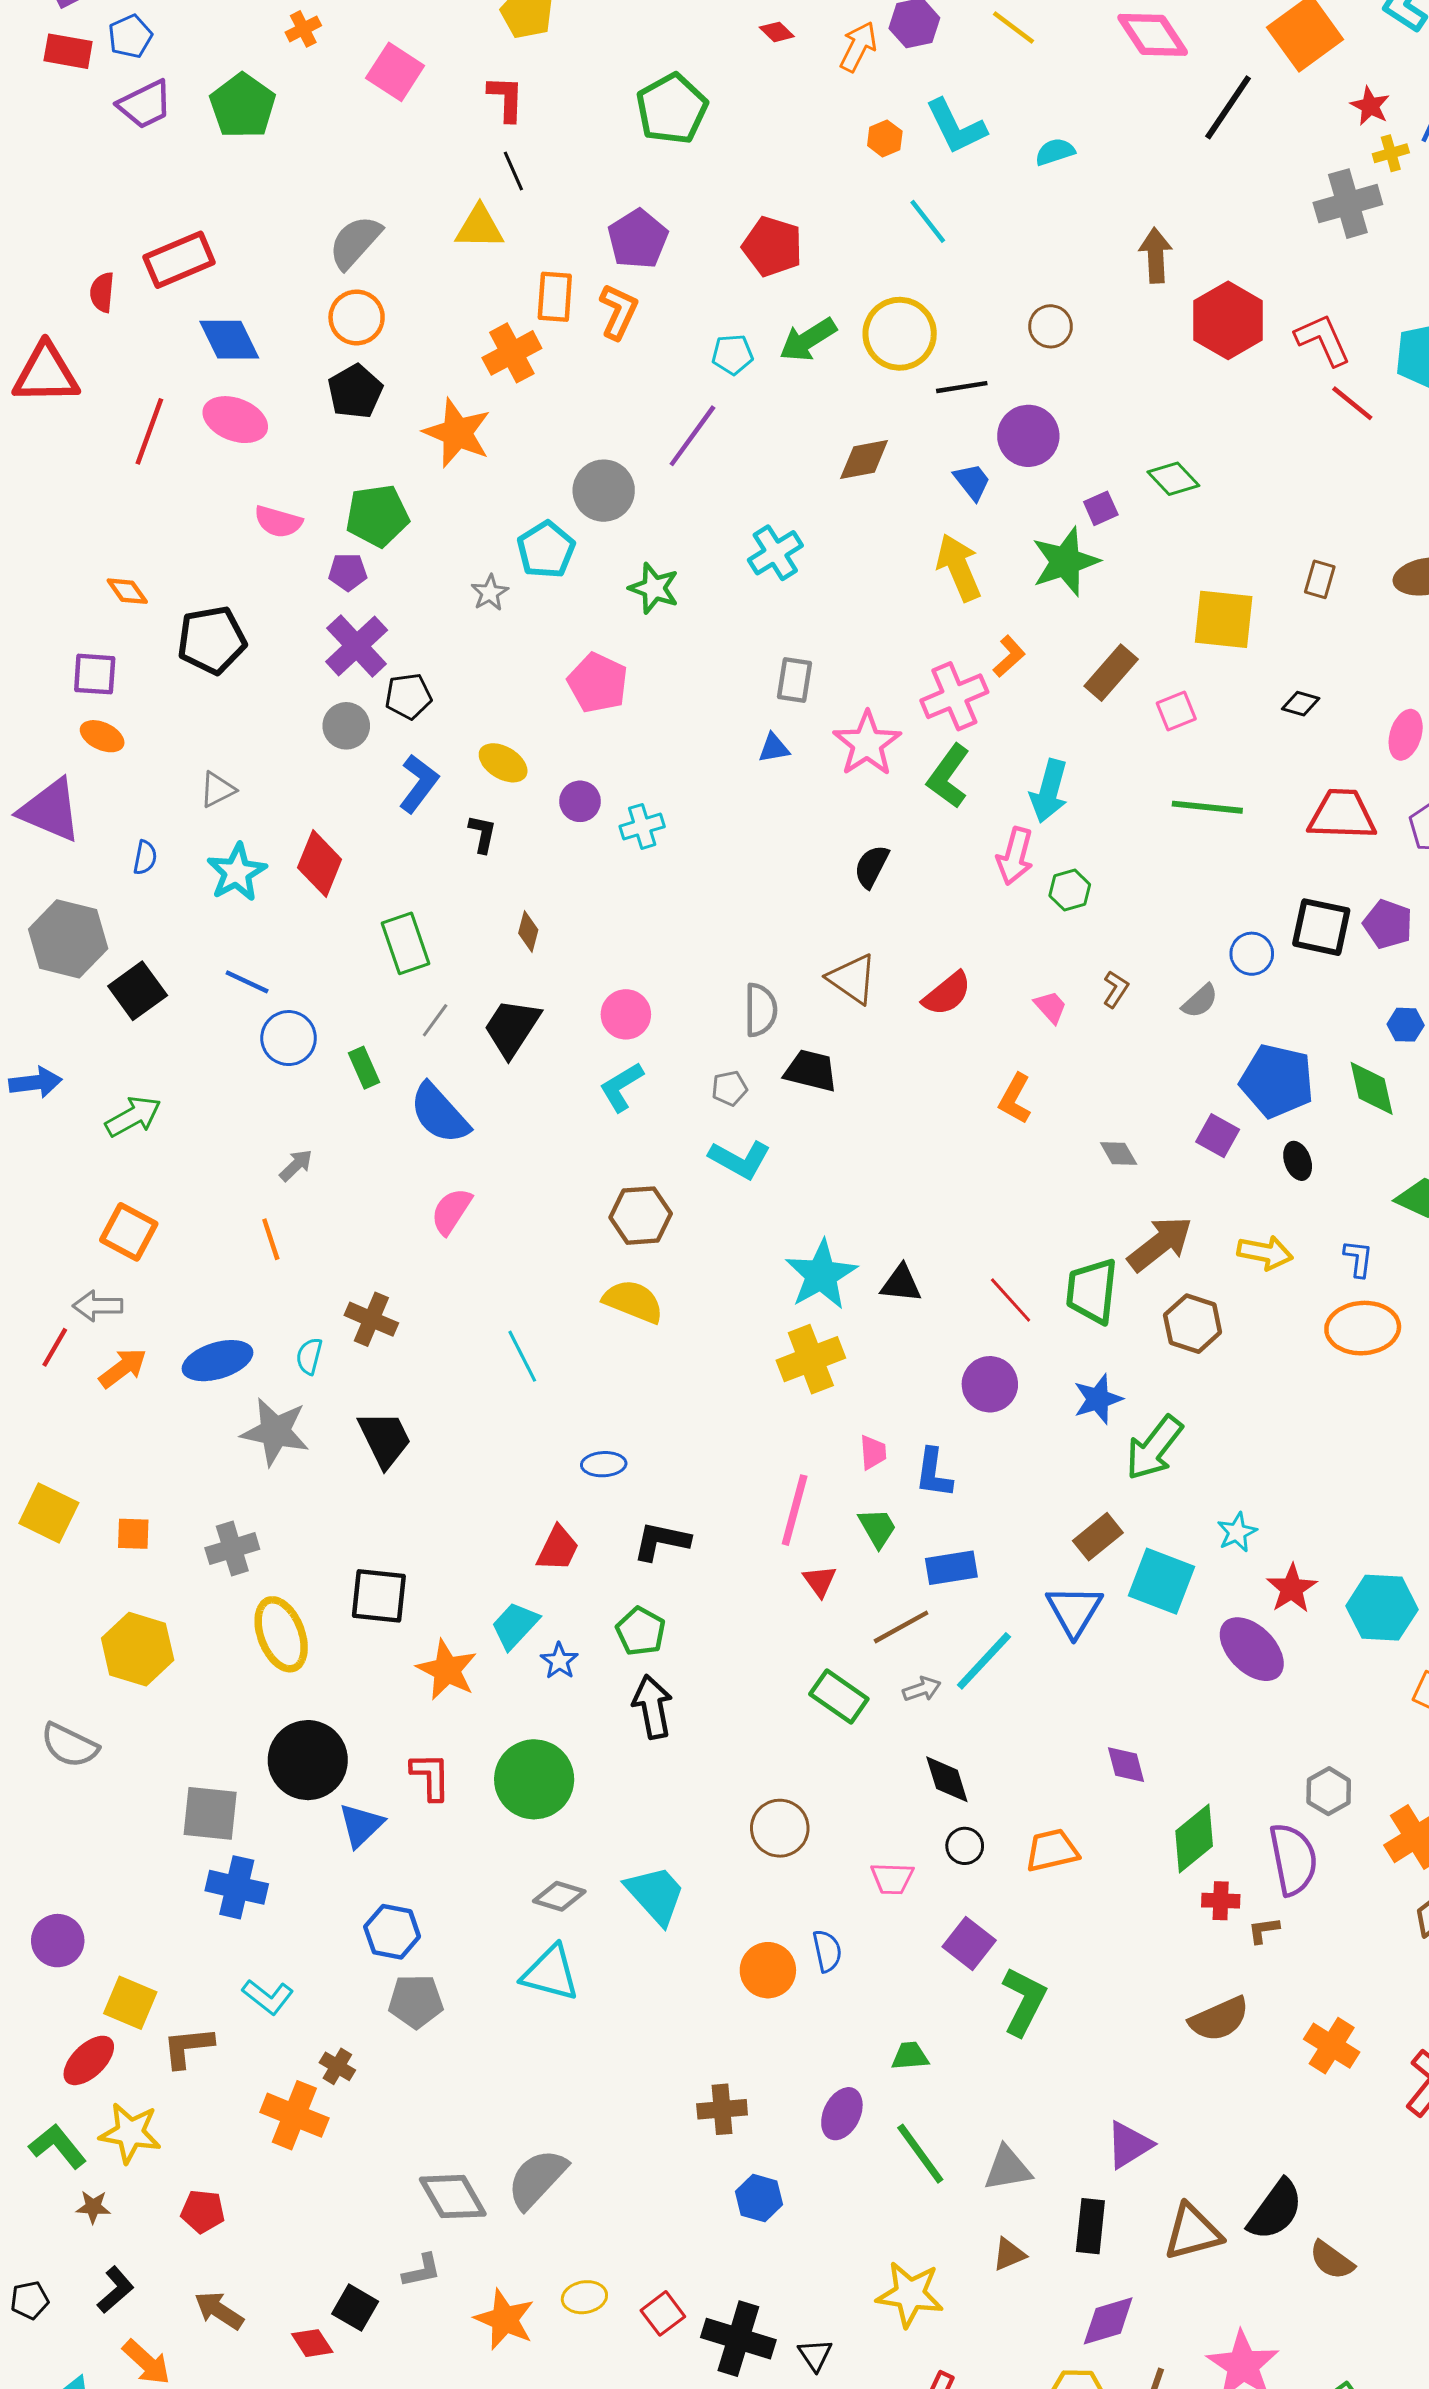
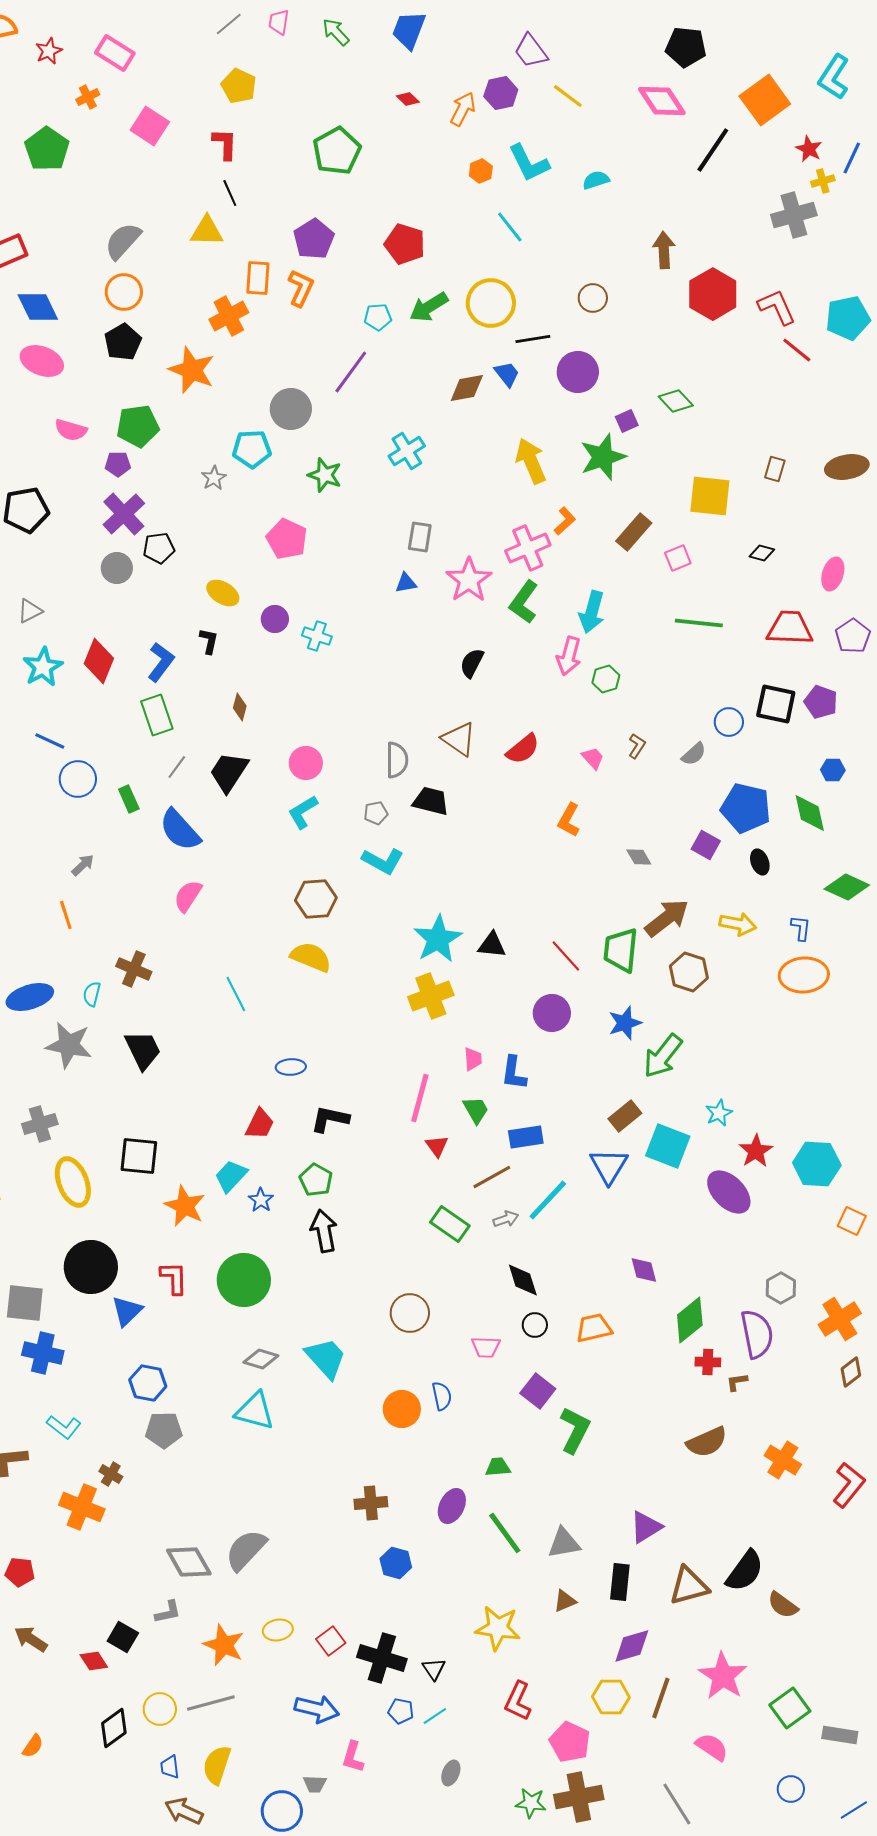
blue trapezoid: (972, 482) -> (507, 374), moved
cyan pentagon: (546, 550) -> (252, 449), turned 30
blue L-shape: (419, 784) -> (161, 662), moved
cyan cross: (642, 826) -> (317, 636), turned 36

